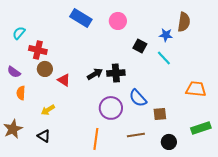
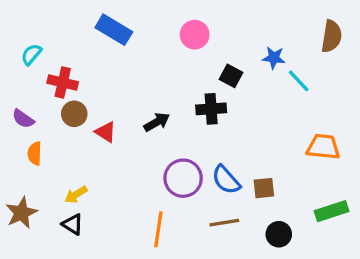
blue rectangle: (81, 18) -> (114, 30), moved
brown semicircle: (184, 22) -> (332, 36), moved
cyan line: (164, 58) -> (299, 81), moved
black cross: (116, 73) -> (211, 109), moved
blue semicircle: (138, 98) -> (226, 180), moved
yellow arrow: (48, 110) -> (76, 195), moved

